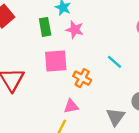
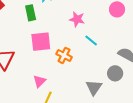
pink star: (75, 30) -> (77, 19), moved
pink triangle: (71, 106) -> (39, 81), moved, turned -32

